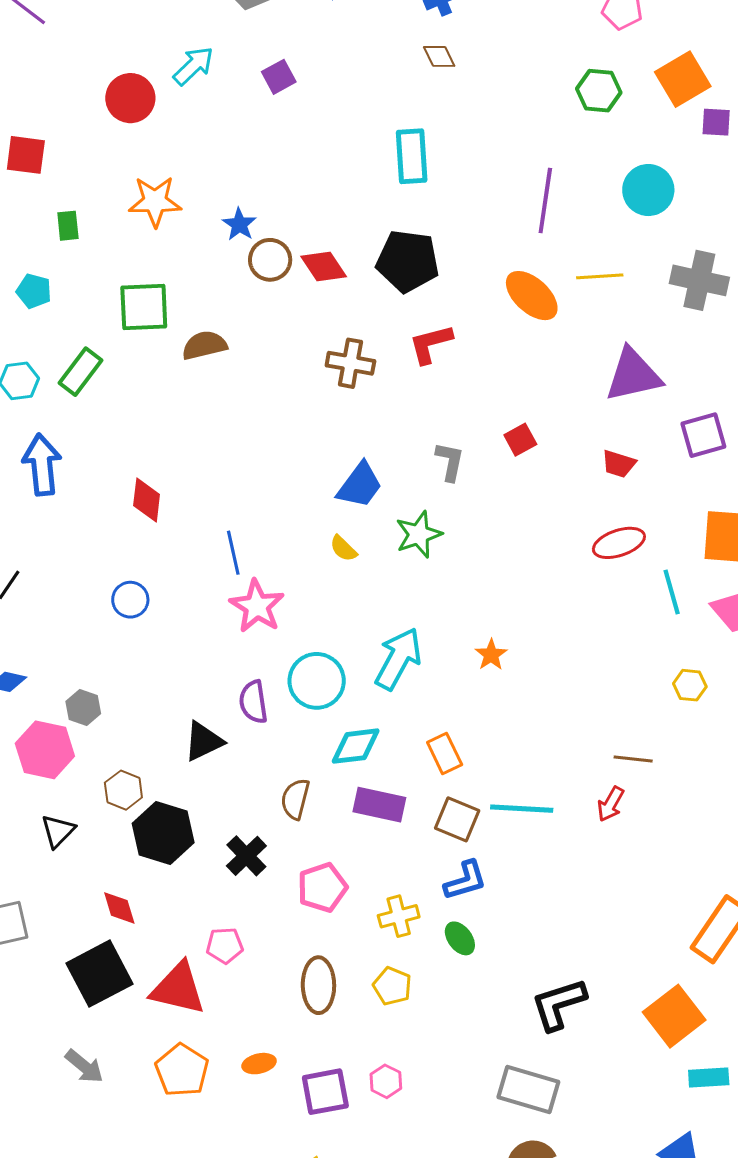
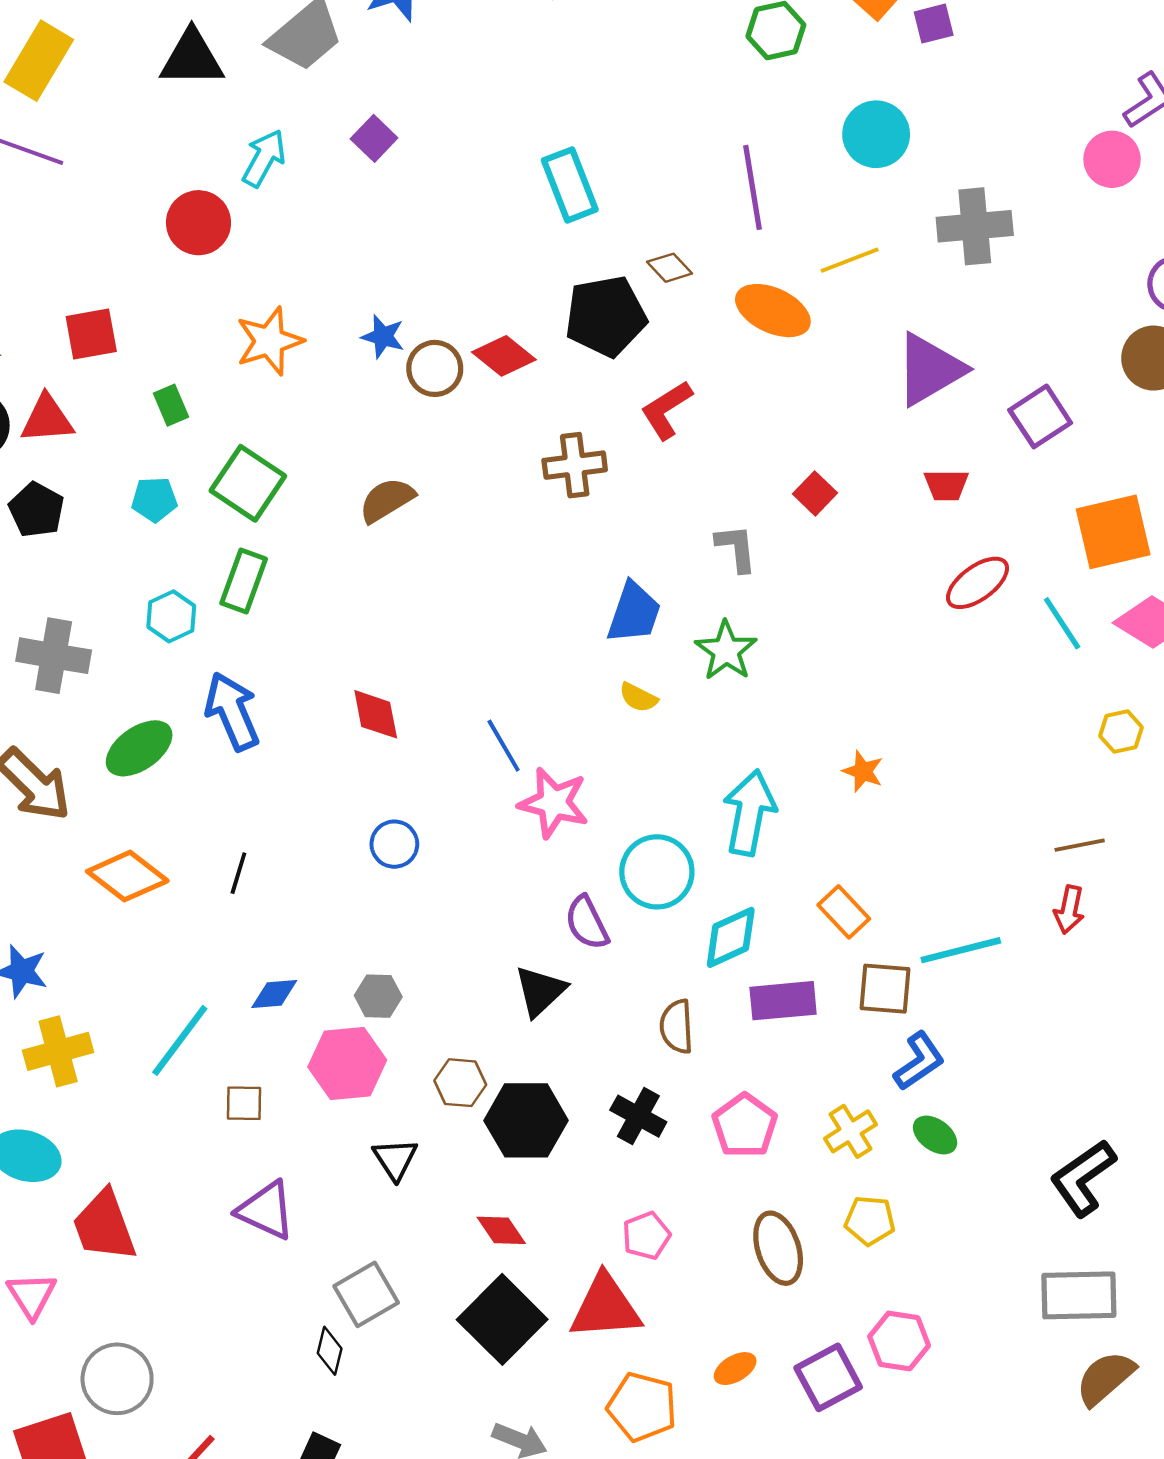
brown diamond: (439, 56) -> (670, 268), moved
green square: (144, 307) -> (248, 483), moved, turned -36
pink hexagon: (386, 1081) -> (899, 1341), size x1.4

